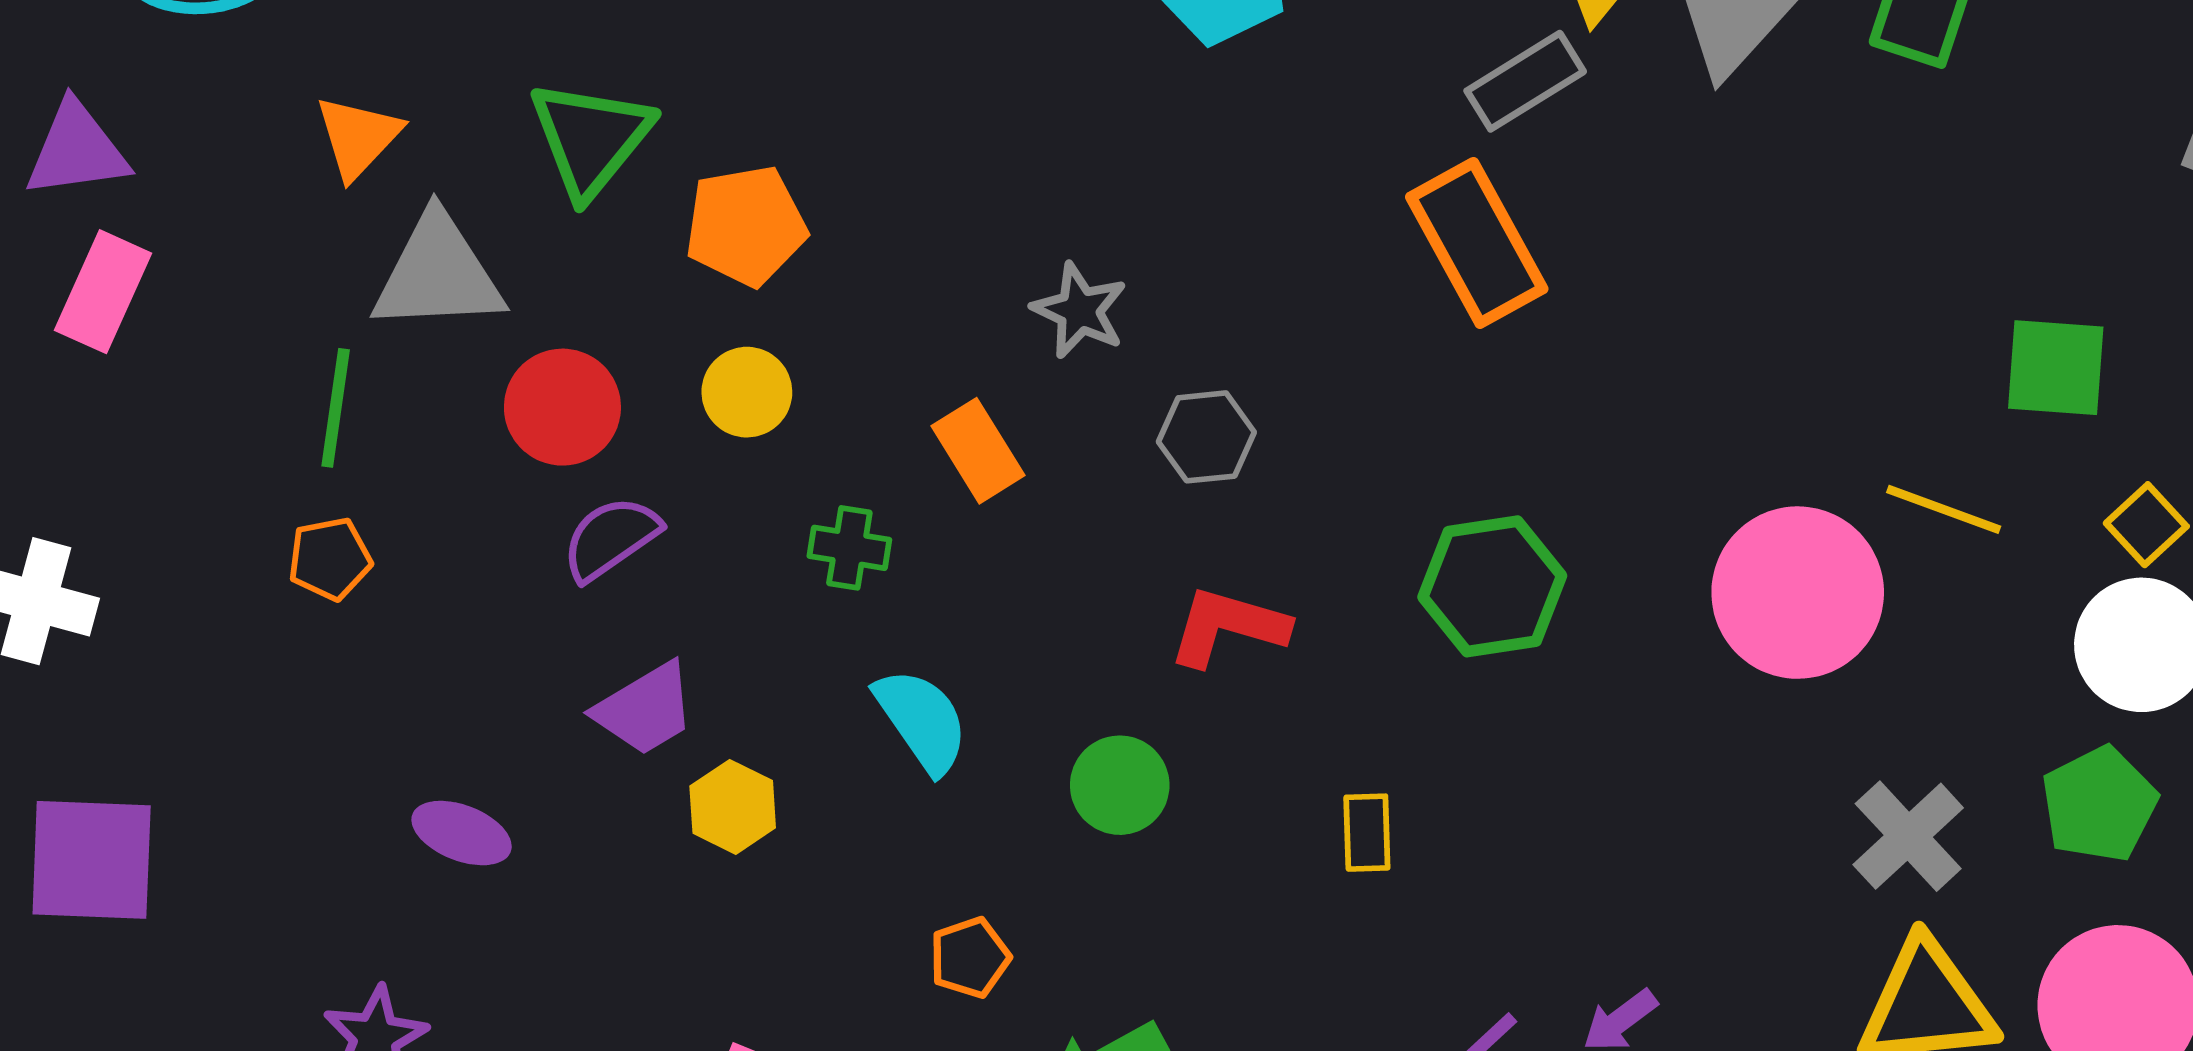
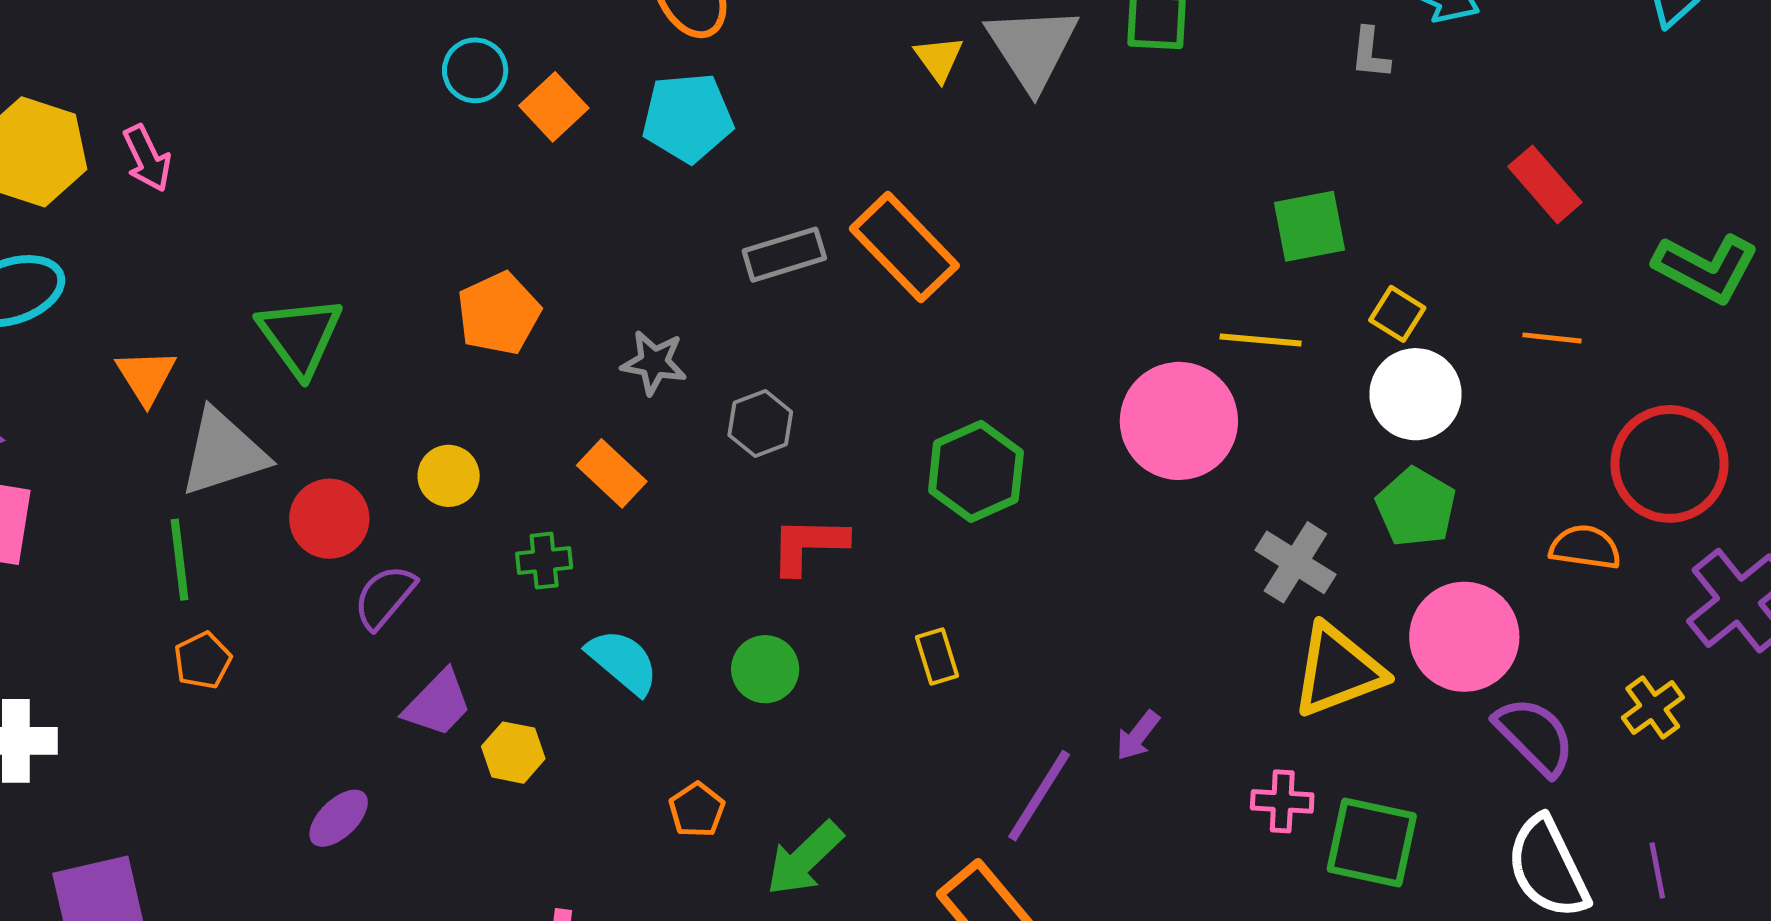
gray rectangle: (1525, 81) -> (784, 255), moved, turned 30
orange pentagon: (746, 226) -> (499, 313), moved
purple ellipse: (462, 833) -> (339, 818), turned -50

